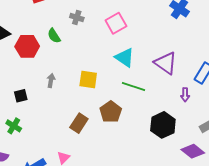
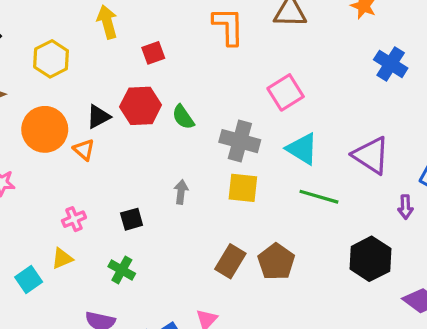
gray cross: (77, 17) -> (240, 141), moved, size x1.6
red hexagon: (27, 46) -> (141, 106), moved
brown pentagon: (111, 112) -> (276, 262), moved

